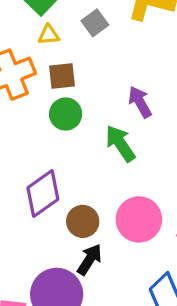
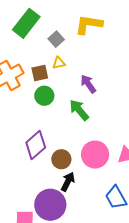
yellow triangle: (49, 35) -> (59, 63), moved

